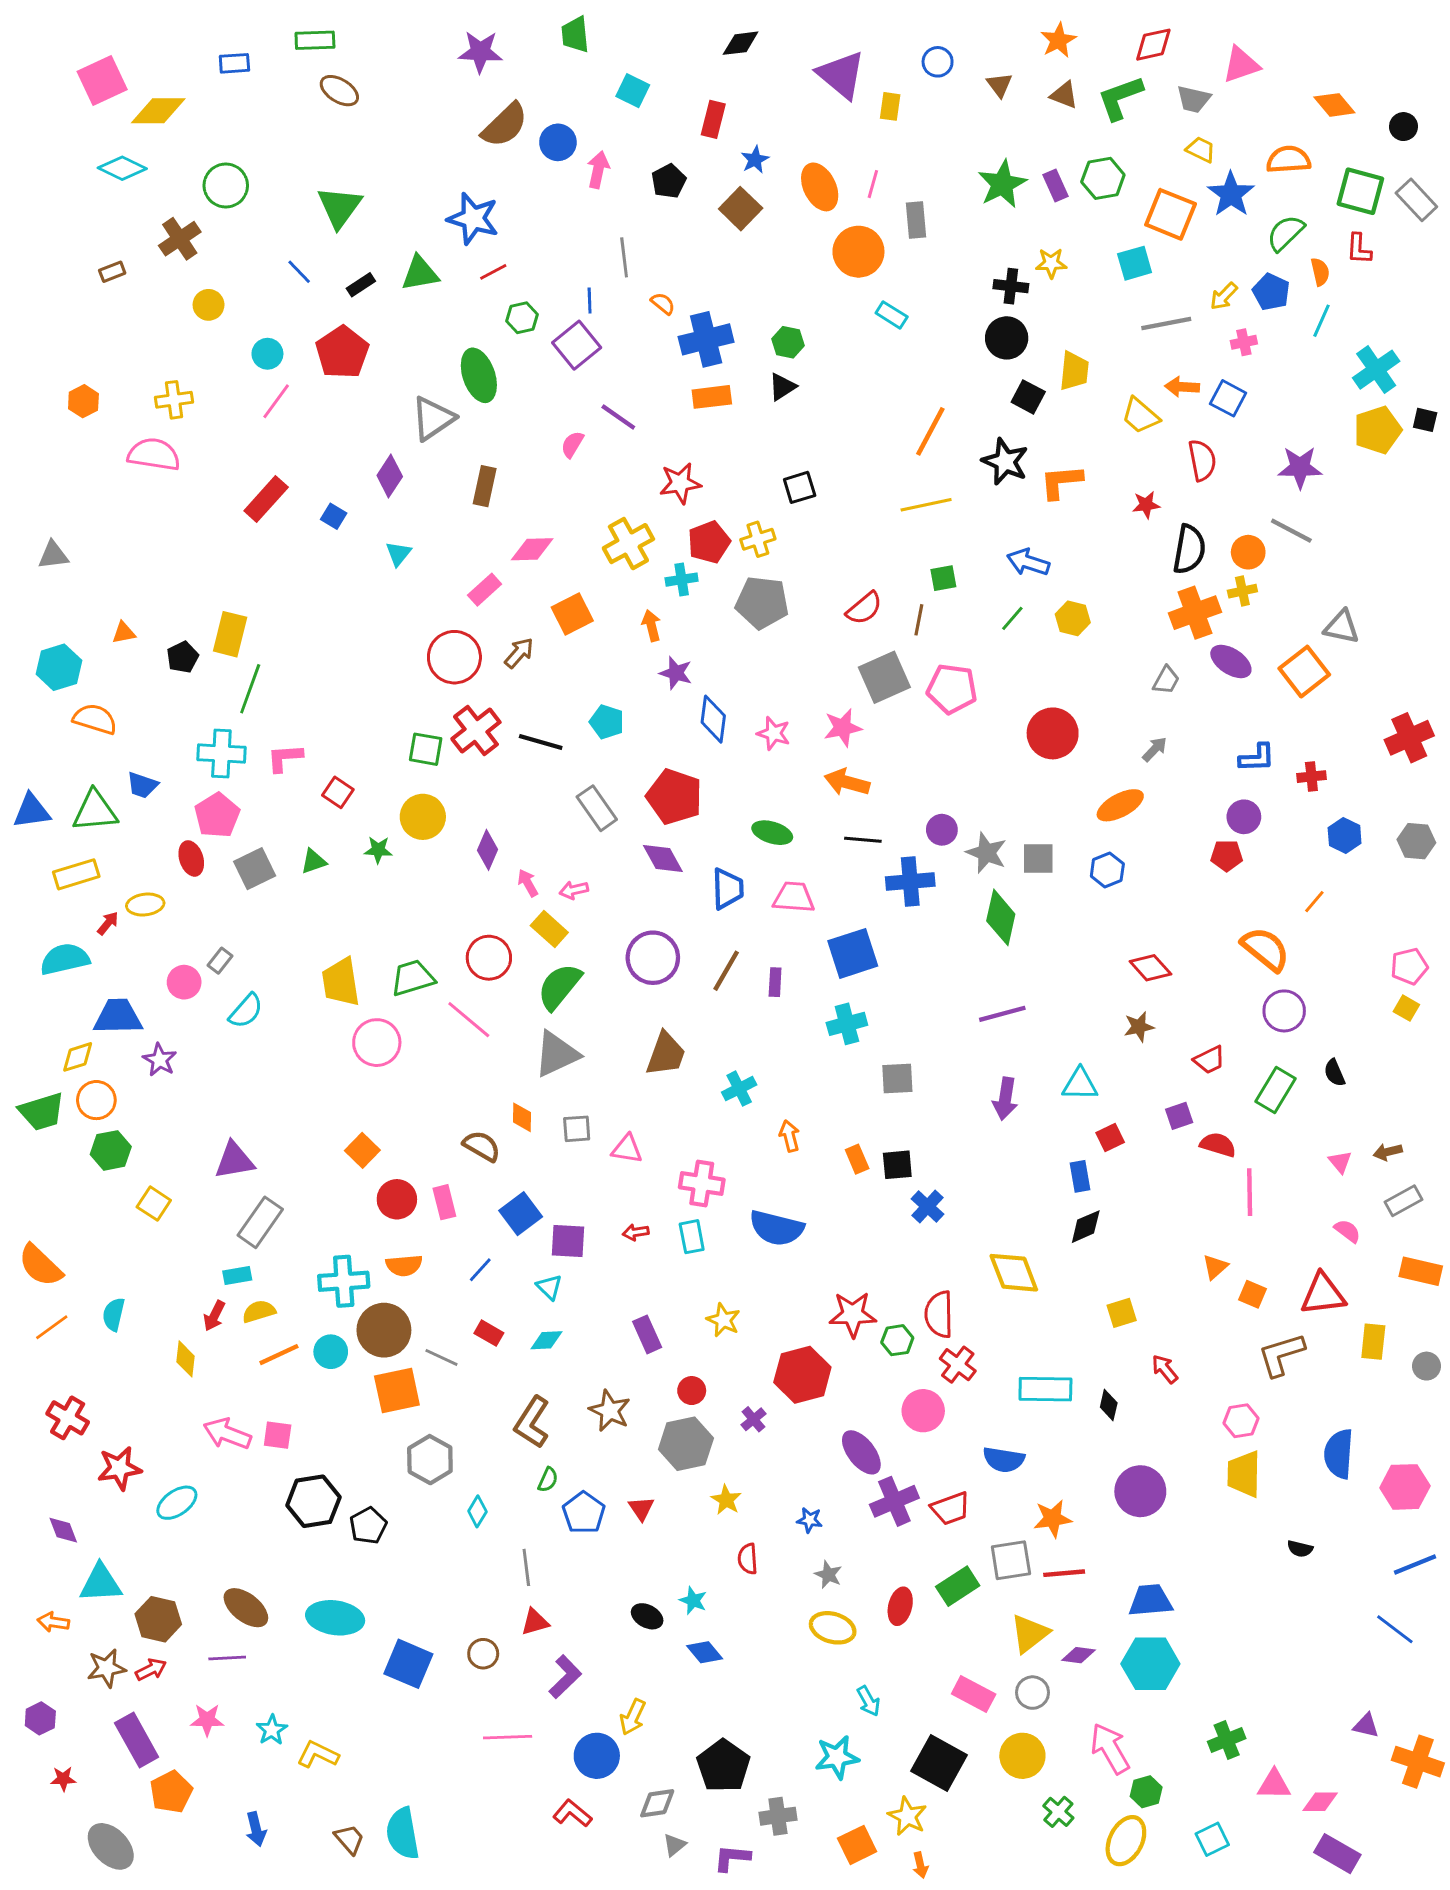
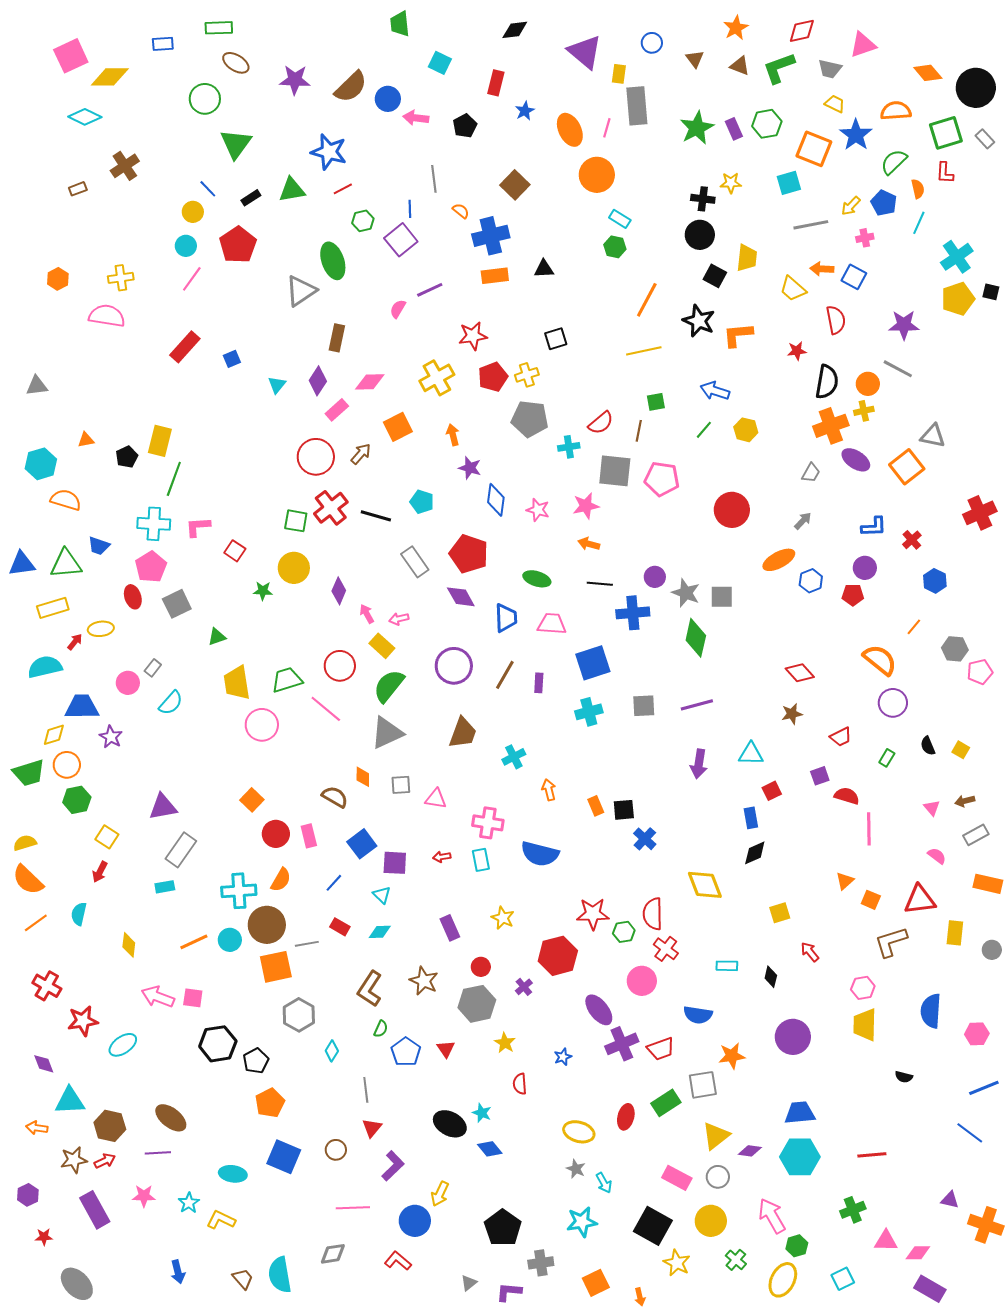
purple star: (480, 52) -> (295, 80), moved
black circle: (1403, 127) -> (976, 88), size x2.0
pink arrow: (598, 170) -> (416, 118), turned -95
green circle: (226, 186) -> (205, 99), moved
green square: (1360, 191) -> (946, 133), turned -32
gray rectangle: (1416, 200) -> (985, 139), size x0.7
brown square: (741, 209) -> (515, 185), moved
gray rectangle: (916, 220) -> (637, 106), moved, size x1.5
yellow circle: (209, 305) -> (193, 212), moved
green hexagon: (788, 342) -> (615, 247), moved
black triangle: (782, 387) -> (544, 269), turned 30
purple line: (618, 417) -> (430, 290), turned -60
purple diamond: (390, 476) -> (318, 381), moved
blue square: (334, 516) -> (232, 359), turned 36
cyan cross: (682, 580) -> (569, 447), moved
gray square: (884, 677) -> (615, 471), turned 30
red cross: (1311, 777) -> (912, 540), turned -36
orange arrow: (847, 782) -> (589, 544), size x0.7
gray hexagon: (1416, 841) -> (955, 649), moved
green triangle: (313, 861) -> (217, 637), moved
blue hexagon: (1107, 870) -> (811, 581), moved
yellow square: (1406, 1008) -> (961, 750), moved
gray square: (897, 1079) -> (644, 706), moved
green rectangle: (1276, 1090) -> (887, 758), size x0.6
orange semicircle: (404, 1265) -> (281, 880), turned -55
yellow semicircle: (259, 1311) -> (25, 843), moved
red arrow: (214, 1316) -> (100, 872), moved
gray line: (441, 1357) -> (307, 944), turned -35
cyan rectangle: (1045, 1389) -> (727, 966), size x0.6
pink hexagon: (1405, 1487) -> (977, 1034), size x0.7
blue star: (810, 1520) -> (563, 1057), turned -30
red line: (1064, 1573) -> (872, 1155), moved
gray star: (828, 1575) -> (576, 1169), moved
black ellipse: (647, 1616) -> (450, 1124), size x1.5
cyan ellipse: (335, 1618) -> (233, 1174), moved, size x0.7
red triangle: (535, 1622) -> (372, 1128), turned -35
orange pentagon: (171, 1792) -> (270, 1103), moved
gray diamond: (657, 1803) -> (333, 1254), moved
yellow star: (907, 1816) -> (677, 1263), moved

